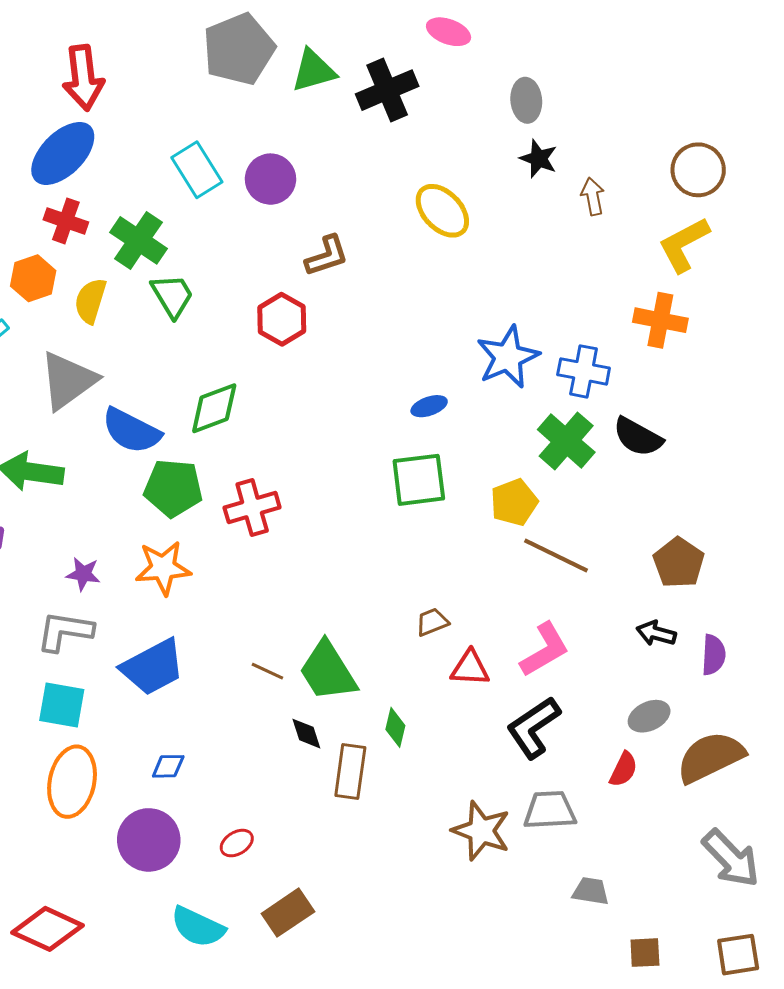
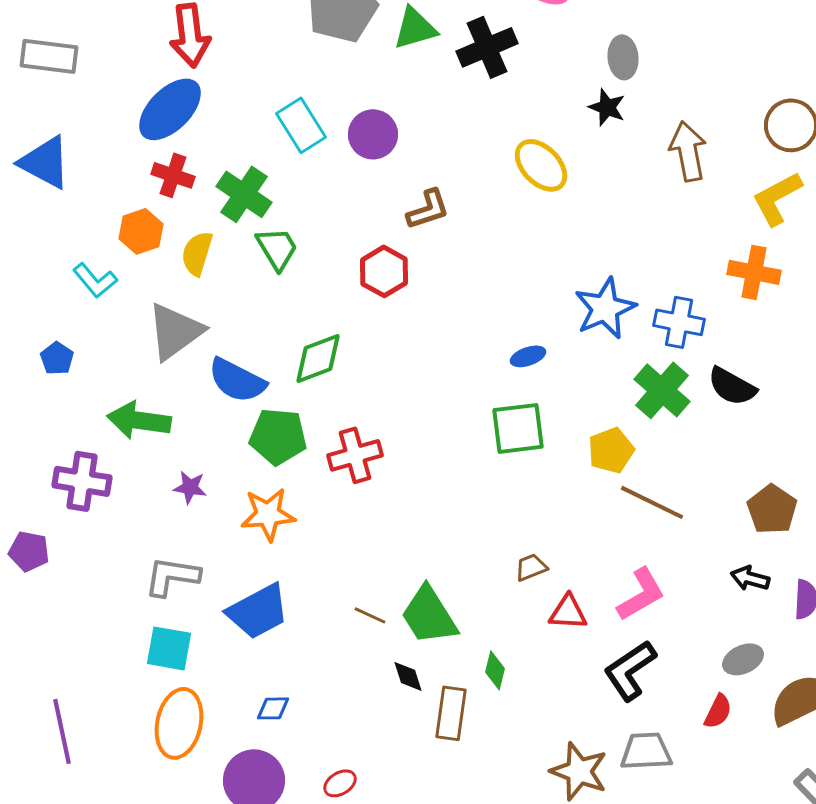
black star: (539, 159) -> (607, 107), moved
brown arrow: (593, 196) -> (688, 151), size x1.6
purple star: (83, 574) -> (190, 487), moved

